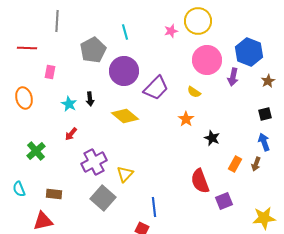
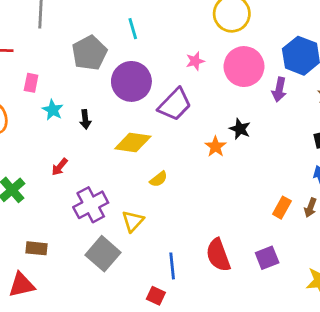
pink star: (171, 31) -> (195, 61), moved
yellow semicircle: (194, 92) -> (159, 179), moved, turned -72
cyan star: (69, 104) -> (53, 110), moved
yellow diamond: (125, 116) -> (133, 142), turned -32
black star: (212, 138) -> (240, 129), moved
red semicircle: (200, 181) -> (218, 255), moved

